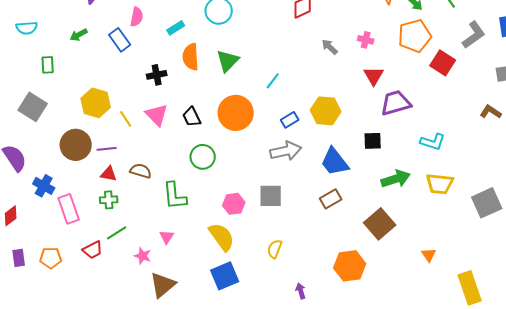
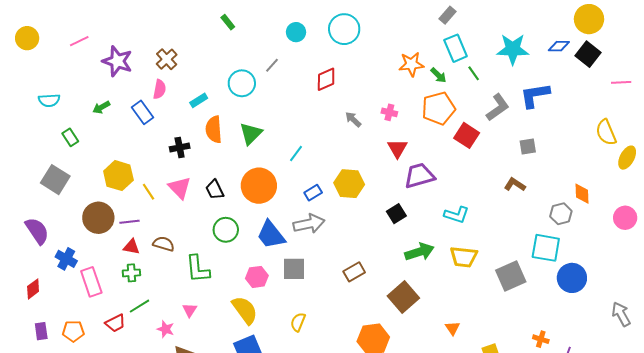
green rectangle: (48, 65) -> (70, 137), turned -30
black square: (373, 141) -> (396, 214), turned -30
blue trapezoid: (335, 162) -> (271, 235), moved

